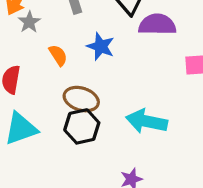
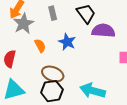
gray star: (29, 22) -> (23, 24), size x1.5

